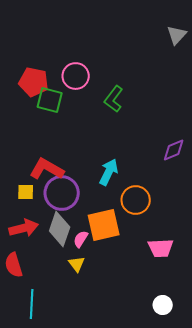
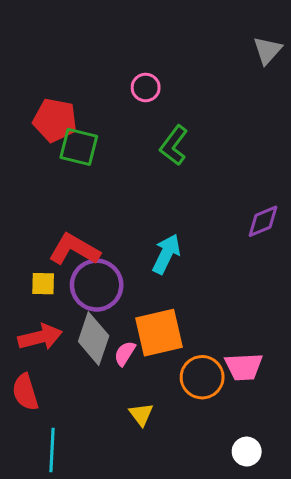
pink circle: (76, 76) -> (146, 87), moved, size x0.7
orange circle: (136, 200) -> (202, 377), moved
yellow triangle: (77, 264) -> (141, 414), moved

